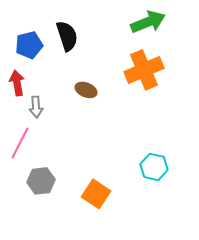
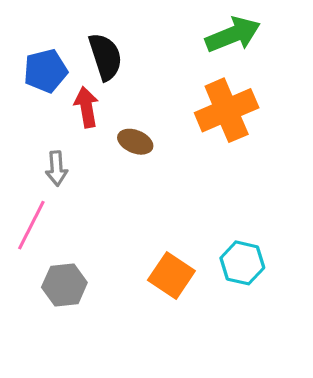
red arrow: (17, 83) -> (86, 107), moved
orange square: (96, 194) -> (171, 276), moved

